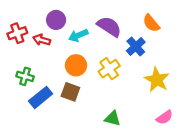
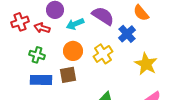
green cross: (25, 76) -> (37, 55), moved
brown square: (70, 92) -> (68, 75), turned -30
blue rectangle: (41, 97) -> (41, 80), turned 40

